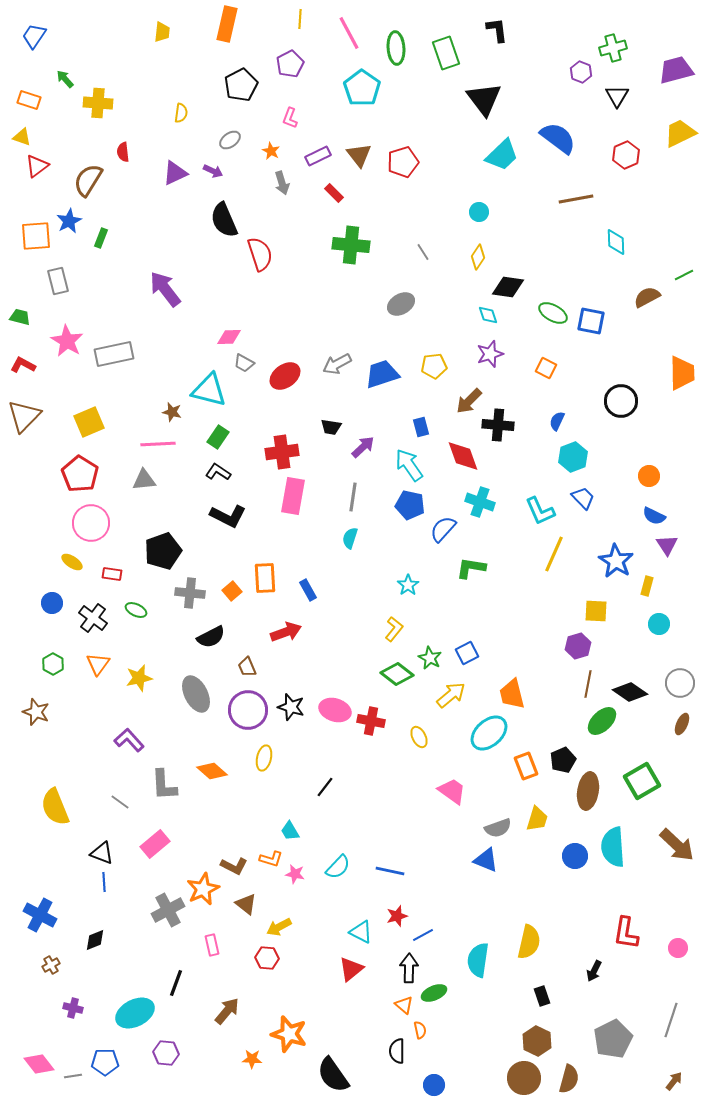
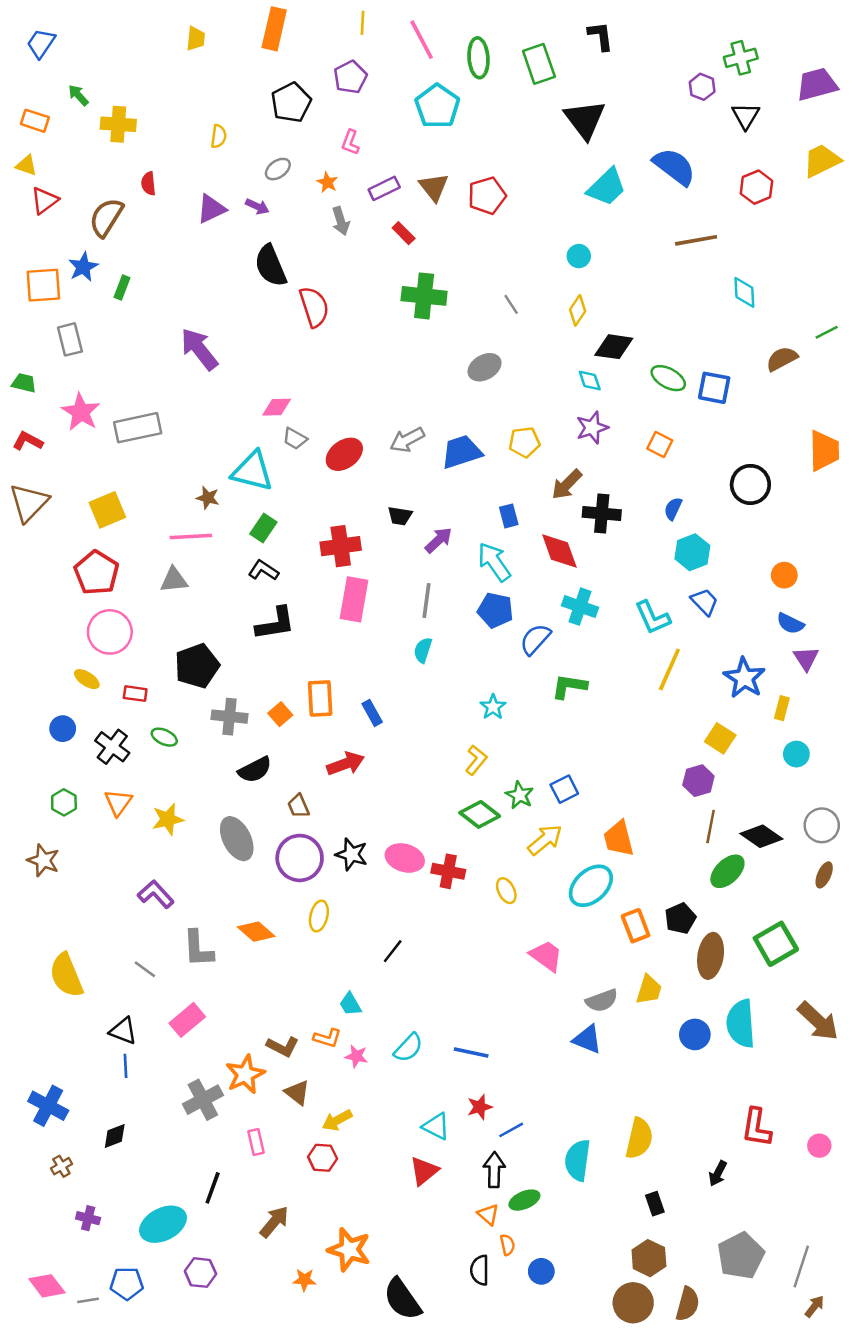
black L-shape: (228, 516) -> (275, 623), turned -36
yellow square: (596, 611) -> (720, 738), turned 30
gray line: (671, 1020) -> (801, 1267), moved
blue circle: (434, 1085) -> (541, 1271), moved

